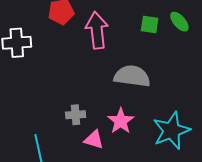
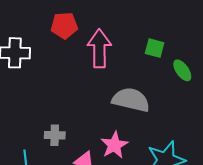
green ellipse: (179, 22) -> (182, 70), moved
gray cross: (76, 115) -> (55, 135), moved

